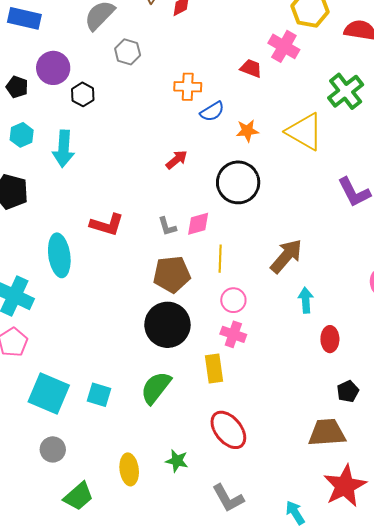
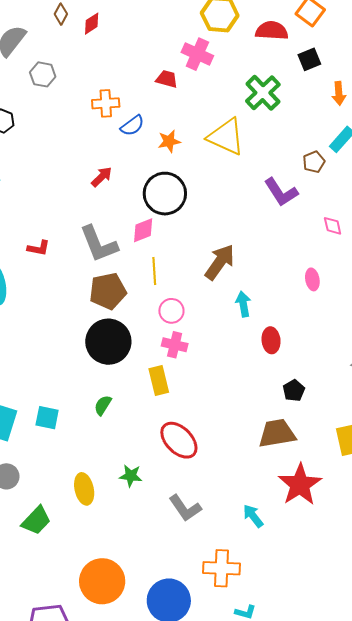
pink diamond: (198, 224) -> (143, 230), moved
red L-shape: (107, 225) -> (39, 248), size x0.7
gray L-shape: (167, 226) -> (99, 244), size x2.0
green semicircle: (156, 388) -> (103, 405), size x0.6

